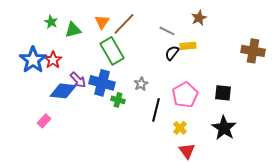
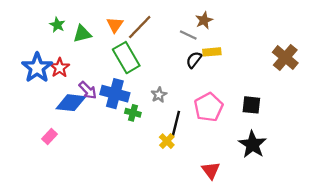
brown star: (199, 18) -> (204, 20), moved
brown cross: (253, 51) -> (285, 58), turned 30
yellow cross: (180, 128) -> (167, 141), moved

